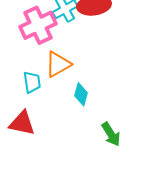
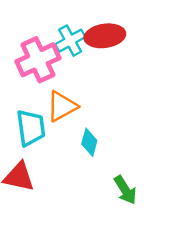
cyan trapezoid: (32, 82) -> (31, 128), size x1.4

